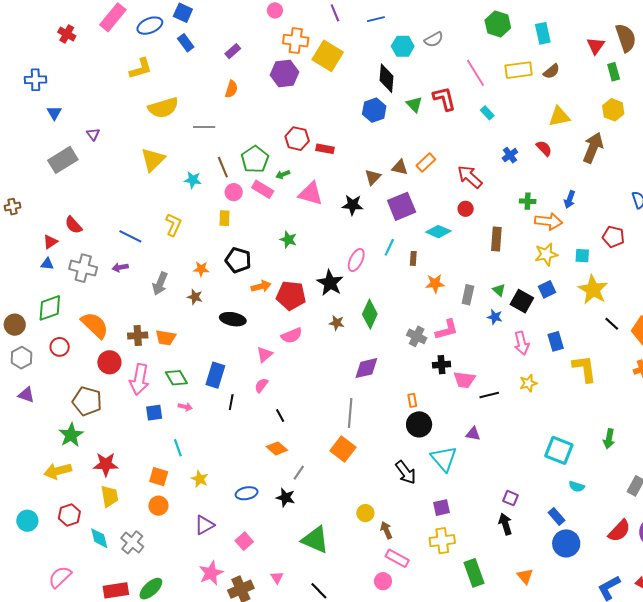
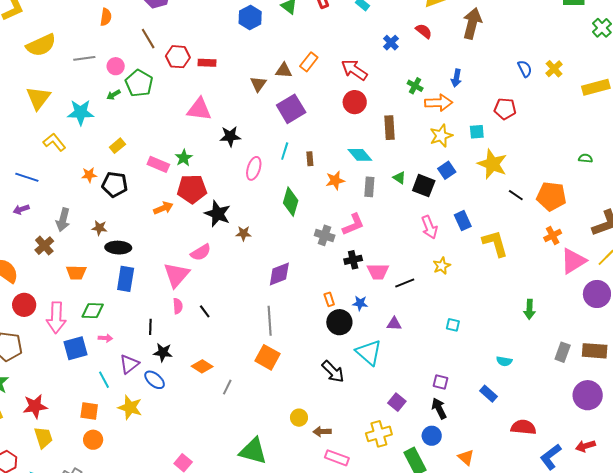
brown line: (223, 167) -> (148, 39), moved
green arrow: (283, 174) -> (113, 95), moved
cyan star: (193, 180) -> (81, 112), size x1.5
pink rectangle: (263, 189) -> (158, 164), moved
pink circle: (234, 192) -> (116, 66), moved
green cross: (528, 201) -> (415, 86), turned 35
black star: (353, 205) -> (230, 136), moved
red circle: (466, 209) -> (355, 102), size x1.5
yellow rectangle: (224, 218) -> (117, 146), turned 56
yellow L-shape: (173, 225) -> (54, 142), moved, turned -55
cyan diamond: (438, 232) -> (360, 155), moved, turned 35
green star: (288, 240) -> (184, 158), turned 30
black pentagon: (238, 260) -> (115, 184), moved
orange star: (201, 269) -> (89, 175), moved
black star: (330, 283) -> (218, 214), moved
red pentagon: (291, 296) -> (192, 189), moved
green diamond: (370, 314) -> (291, 202), moved
blue star: (495, 317) -> (360, 303), moved
black ellipse: (233, 319) -> (118, 248), moved
brown cross: (138, 335) -> (44, 246), moved, turned -30
pink triangle: (265, 354) -> (176, 275), size x1.6
blue rectangle: (215, 375) -> (126, 279), moved
green diamond: (176, 378) -> (93, 311), turned -50
pink semicircle: (261, 385) -> (178, 306), turned 147
blue square: (154, 413) -> (76, 348), size x1.4
black line: (280, 415) -> (205, 311), moved
cyan square: (559, 450) -> (453, 325), moved, size x0.5
yellow star: (200, 479) -> (130, 407), size x1.4
blue ellipse: (247, 493) -> (155, 380), moved, turned 60
black star: (286, 498) -> (163, 352), moved
purple square: (441, 508) -> (397, 402), moved, turned -30
purple triangle: (204, 525) -> (129, 364), moved
brown arrow: (386, 530) -> (322, 432), turned -60
red semicircle: (619, 531) -> (523, 427), moved, turned -120
blue circle: (566, 543) -> (432, 436), moved, size x0.7

